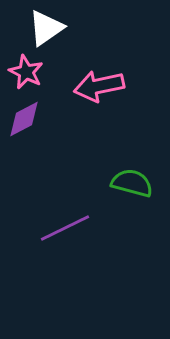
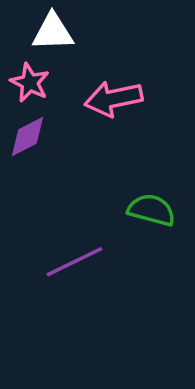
white triangle: (46, 28) -> (53, 32), turned 33

